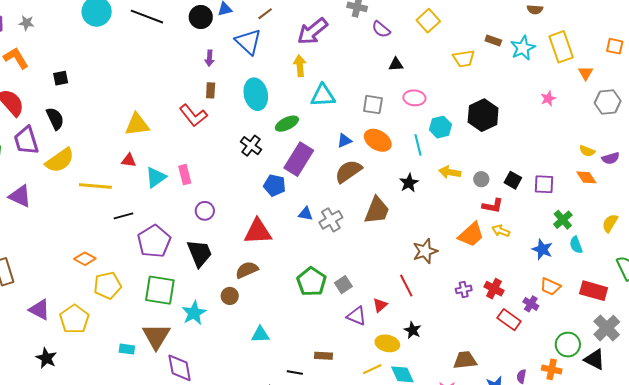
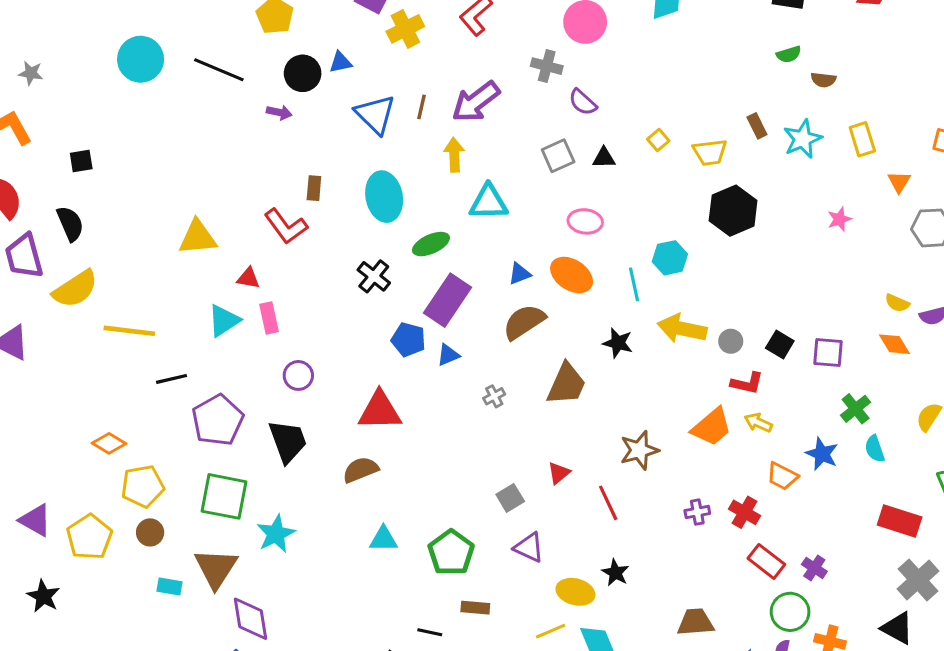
brown line: (265, 14) -> (422, 107), moved, turned -42
yellow square: (428, 21) -> (658, 140), moved, size x0.6
brown rectangle: (493, 41) -> (757, 126), turned 42
yellow rectangle: (561, 47) -> (862, 139), size x0.7
purple arrow: (209, 58) -> (279, 112), moved, turned -84
pink ellipse: (414, 98) -> (585, 221), moved
gray square: (373, 105) -> (558, 156), moved, turned -35
black hexagon: (483, 115) -> (733, 211), moved
red triangle: (129, 160) -> (248, 278), moved
yellow arrow: (450, 172) -> (682, 329), size x1.4
black star: (409, 183) -> (618, 343), turned -30
blue triangle: (306, 214) -> (448, 355), moved, turned -35
gray cross: (331, 220) -> (494, 396), size x0.6
green pentagon: (311, 282) -> (451, 553), moved
orange trapezoid: (550, 287) -> (782, 476), moved
brown circle: (230, 296) -> (150, 532), moved
purple cross: (531, 304) -> (814, 568), moved
red triangle: (380, 305) -> (559, 473), moved
cyan triangle: (260, 335) -> (383, 539), moved
green circle: (568, 345) -> (790, 612), moved

